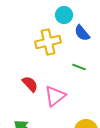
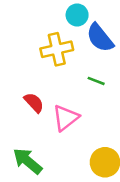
blue semicircle: (82, 33) -> (100, 38), size x1.4

